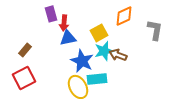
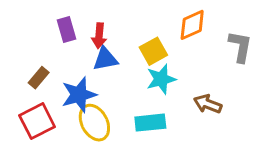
purple rectangle: (51, 14) -> (67, 29), moved
brown arrow: (118, 55) -> (208, 104), moved
blue star: (82, 61) -> (79, 95), moved, turned 30
yellow ellipse: (78, 87) -> (94, 123), moved

